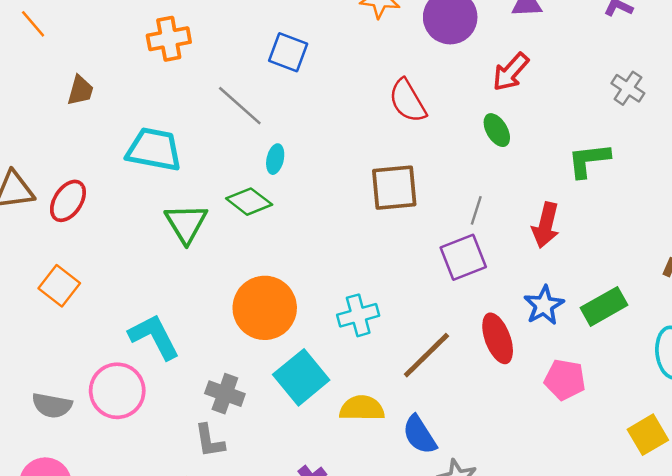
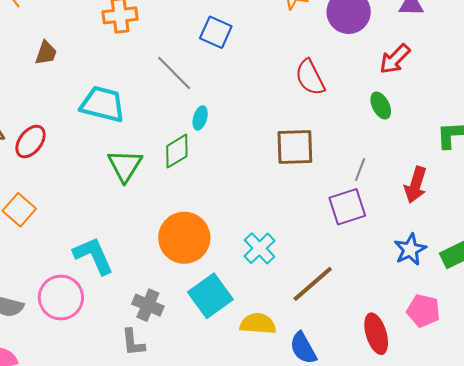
green diamond: (249, 202) -> (177, 151), turned -72
cyan cross: (358, 315) -> (259, 248), turned -32
red ellipse: (498, 338) -> (376, 334), moved

